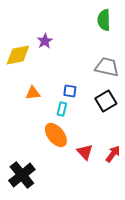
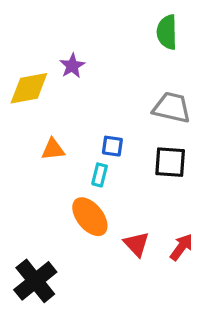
black square: (106, 101) -> (170, 162), turned 35

